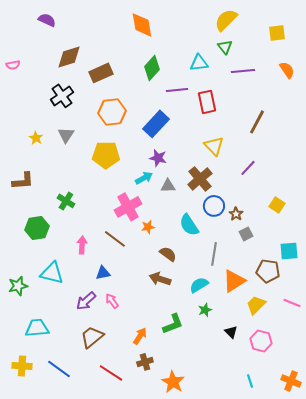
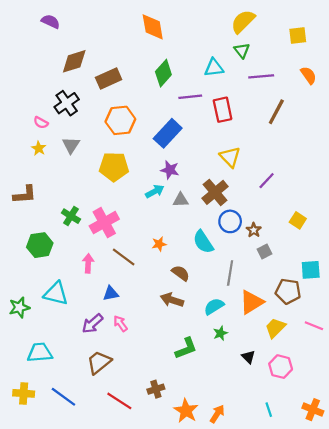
pink semicircle: (13, 65) -> (41, 123), moved, turned 40
brown line: (257, 122) -> (276, 112), moved
pink cross: (128, 207) -> (104, 223), moved
orange arrow: (140, 336) -> (217, 414), moved

